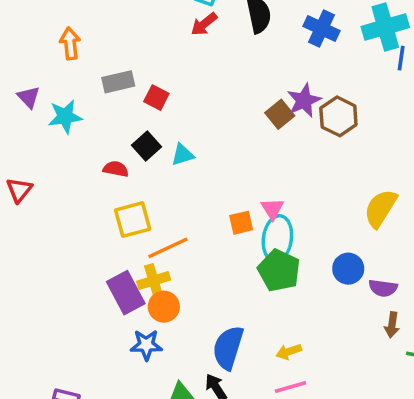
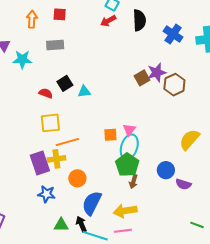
red square: (156, 98) -> (60, 14), moved, turned -32
orange circle: (164, 307) -> (77, 178), moved
brown arrow: (392, 325) -> (133, 182), moved
yellow arrow: (289, 352) -> (125, 211), size x1.6

